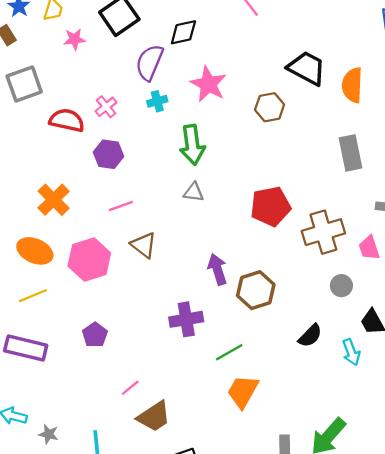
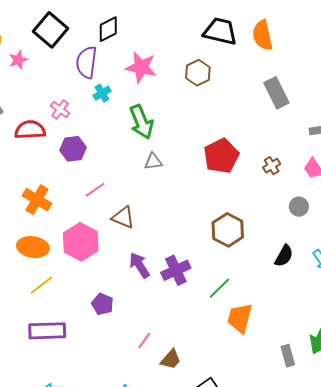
brown cross: (323, 232) -> (272, 166), size x0.5
purple arrow: (217, 269) -> (139, 265), moved
brown trapezoid: (154, 417) -> (171, 359), size x0.7

